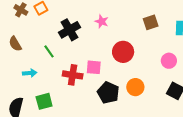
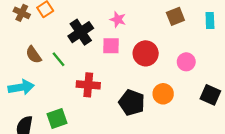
brown semicircle: (15, 44) -> (33, 55), moved
pink circle: (169, 61) -> (186, 62), moved
pink square: (94, 67) -> (111, 46), moved
cyan arrow: (30, 73) -> (21, 87), moved, size x1.5

